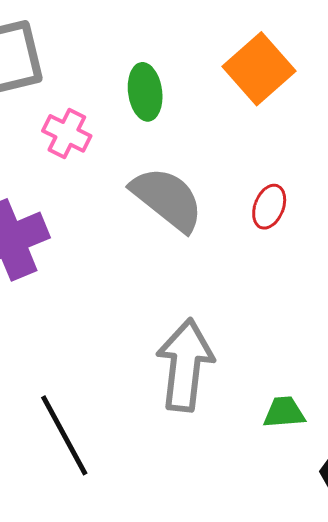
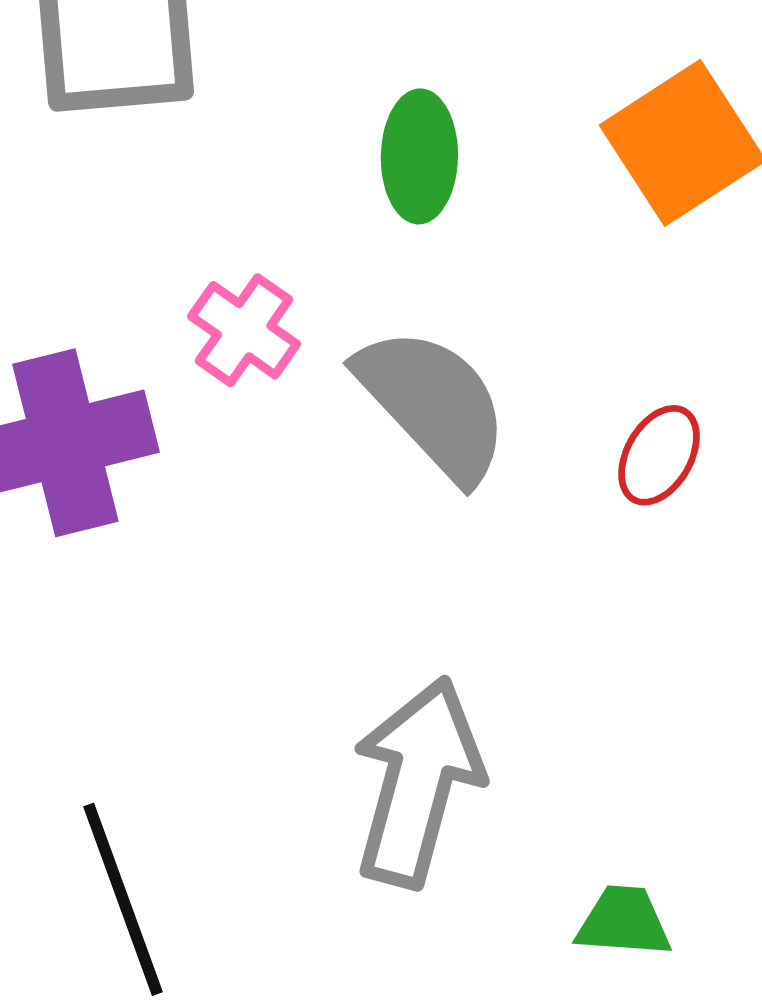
pink cross: (67, 133) -> (244, 330), moved

